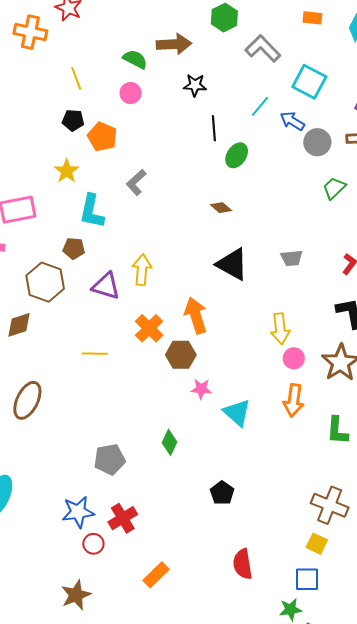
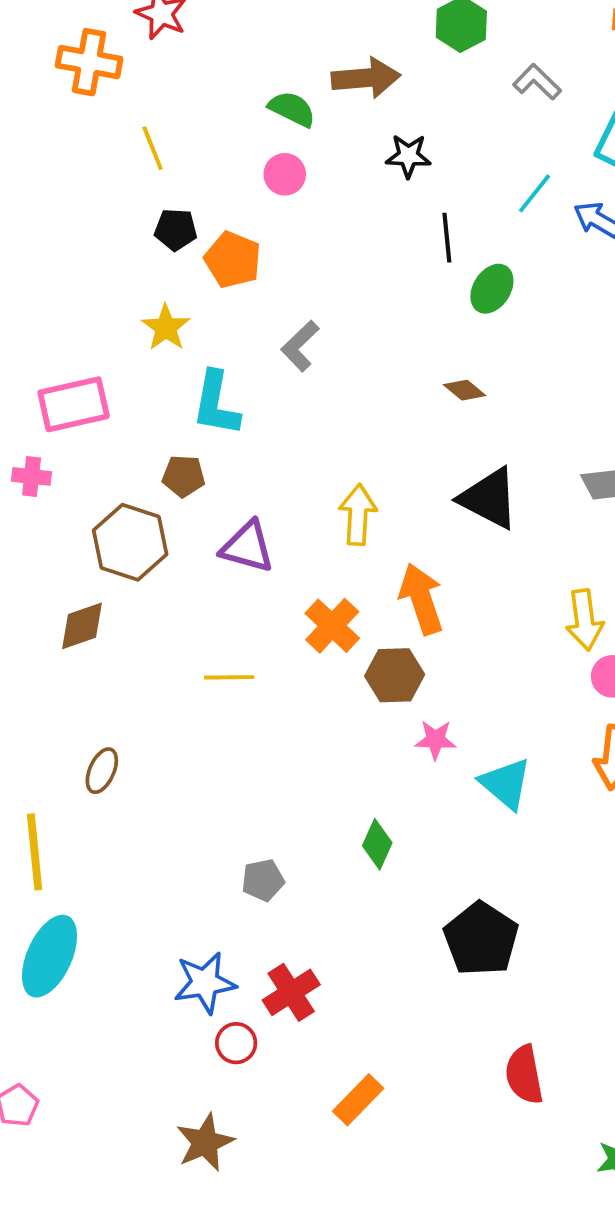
gray L-shape: (263, 48) -> (537, 82), size x0.7
yellow line: (76, 78) -> (153, 148), moved
yellow arrow: (142, 270) -> (358, 515), moved
brown ellipse: (27, 400) -> (102, 771), size x0.6
gray pentagon: (110, 459) -> (263, 880), size x0.7
black pentagon: (222, 493) -> (481, 939), size x1.6

